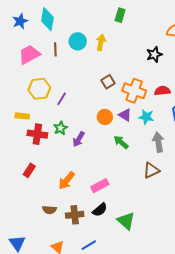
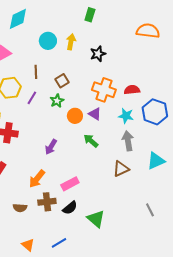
cyan diamond: (47, 19) -> (18, 19), turned 55
brown line: (55, 49) -> (36, 72), moved
black star: (154, 54) -> (98, 54), moved
brown square: (108, 82) -> (62, 81), moved
cyan star: (146, 117) -> (126, 116), moved
green star: (61, 128) -> (57, 101), moved
purple arrow: (79, 139) -> (51, 147), moved
brown cross: (75, 215) -> (47, 202), moved

